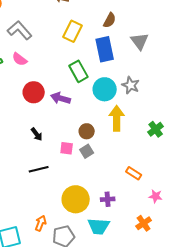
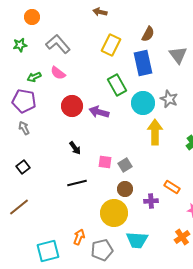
brown circle: (87, 131) -> (125, 189), moved
purple cross: (108, 199) -> (151, 201), moved

